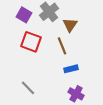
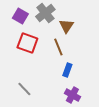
blue rectangle: (71, 69) -> (67, 70), turned -56

